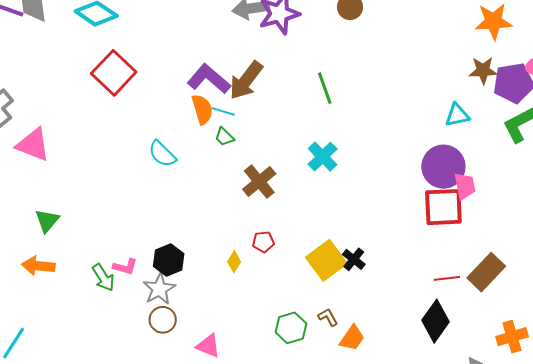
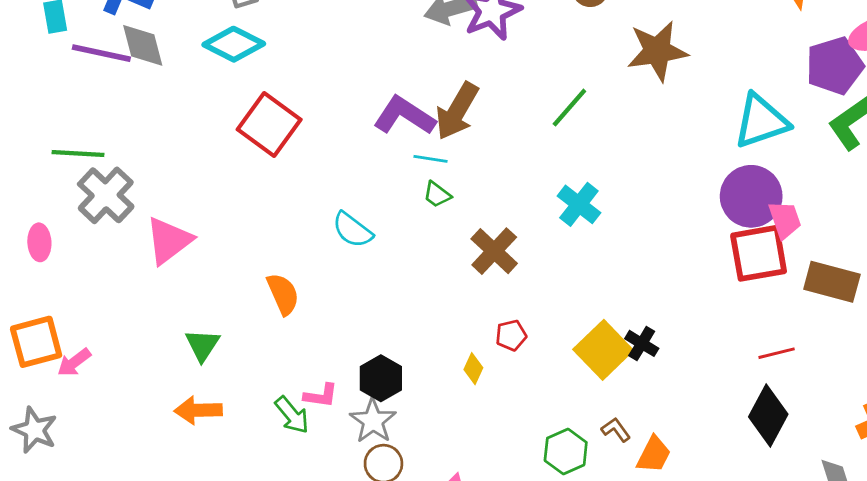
brown star: (483, 70) -> (657, 51), moved, size x1.5
green line: (325, 88) -> (569, 108), turned 68
orange semicircle: (202, 109) -> (283, 294), moved
cyan triangle: (457, 115) -> (761, 121), size x1.6
pink triangle: (33, 145) -> (169, 241), turned -51
brown rectangle: (486, 272) -> (832, 282), moved, turned 69

